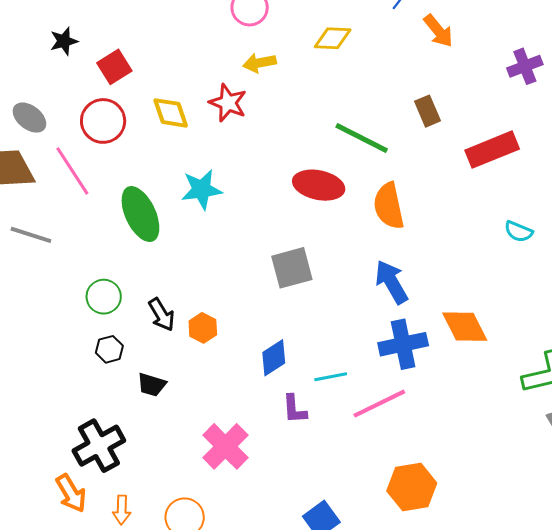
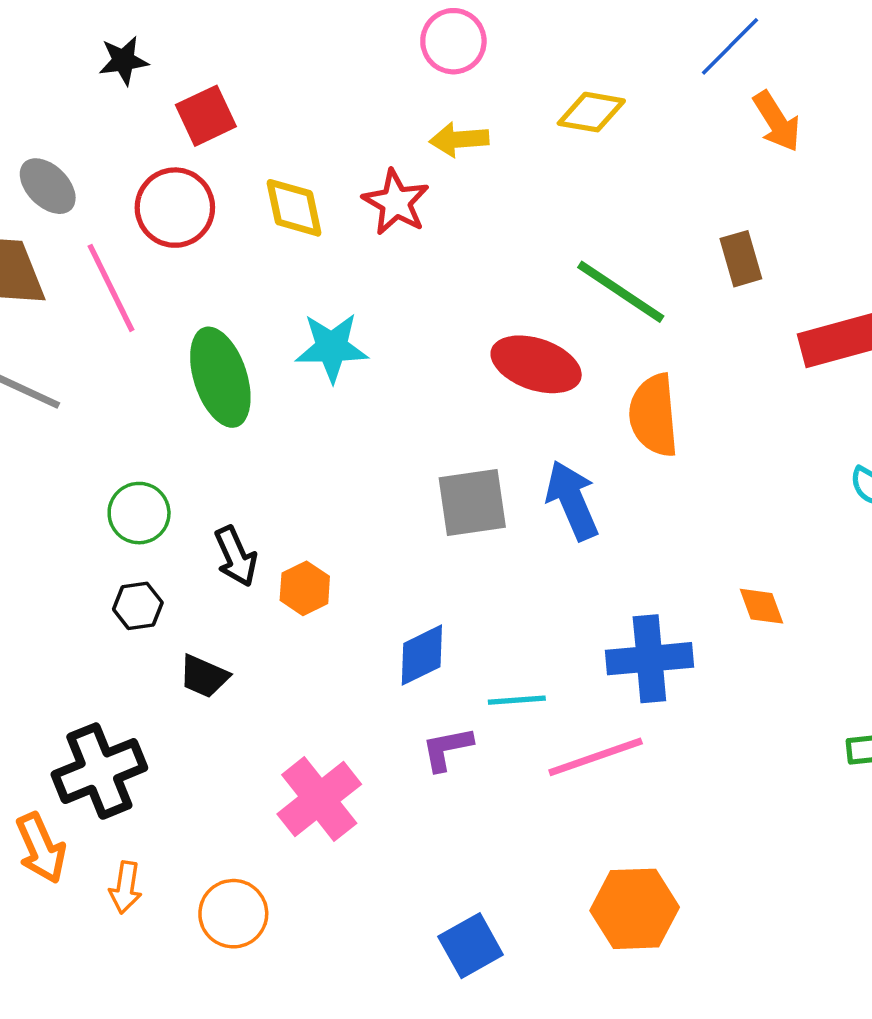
blue arrow: (392, 282) -> (572, 500), moved
orange diamond: (465, 327) -> (762, 606), moved, size x0.6
purple L-shape: (294, 409) -> (447, 749), turned 76

